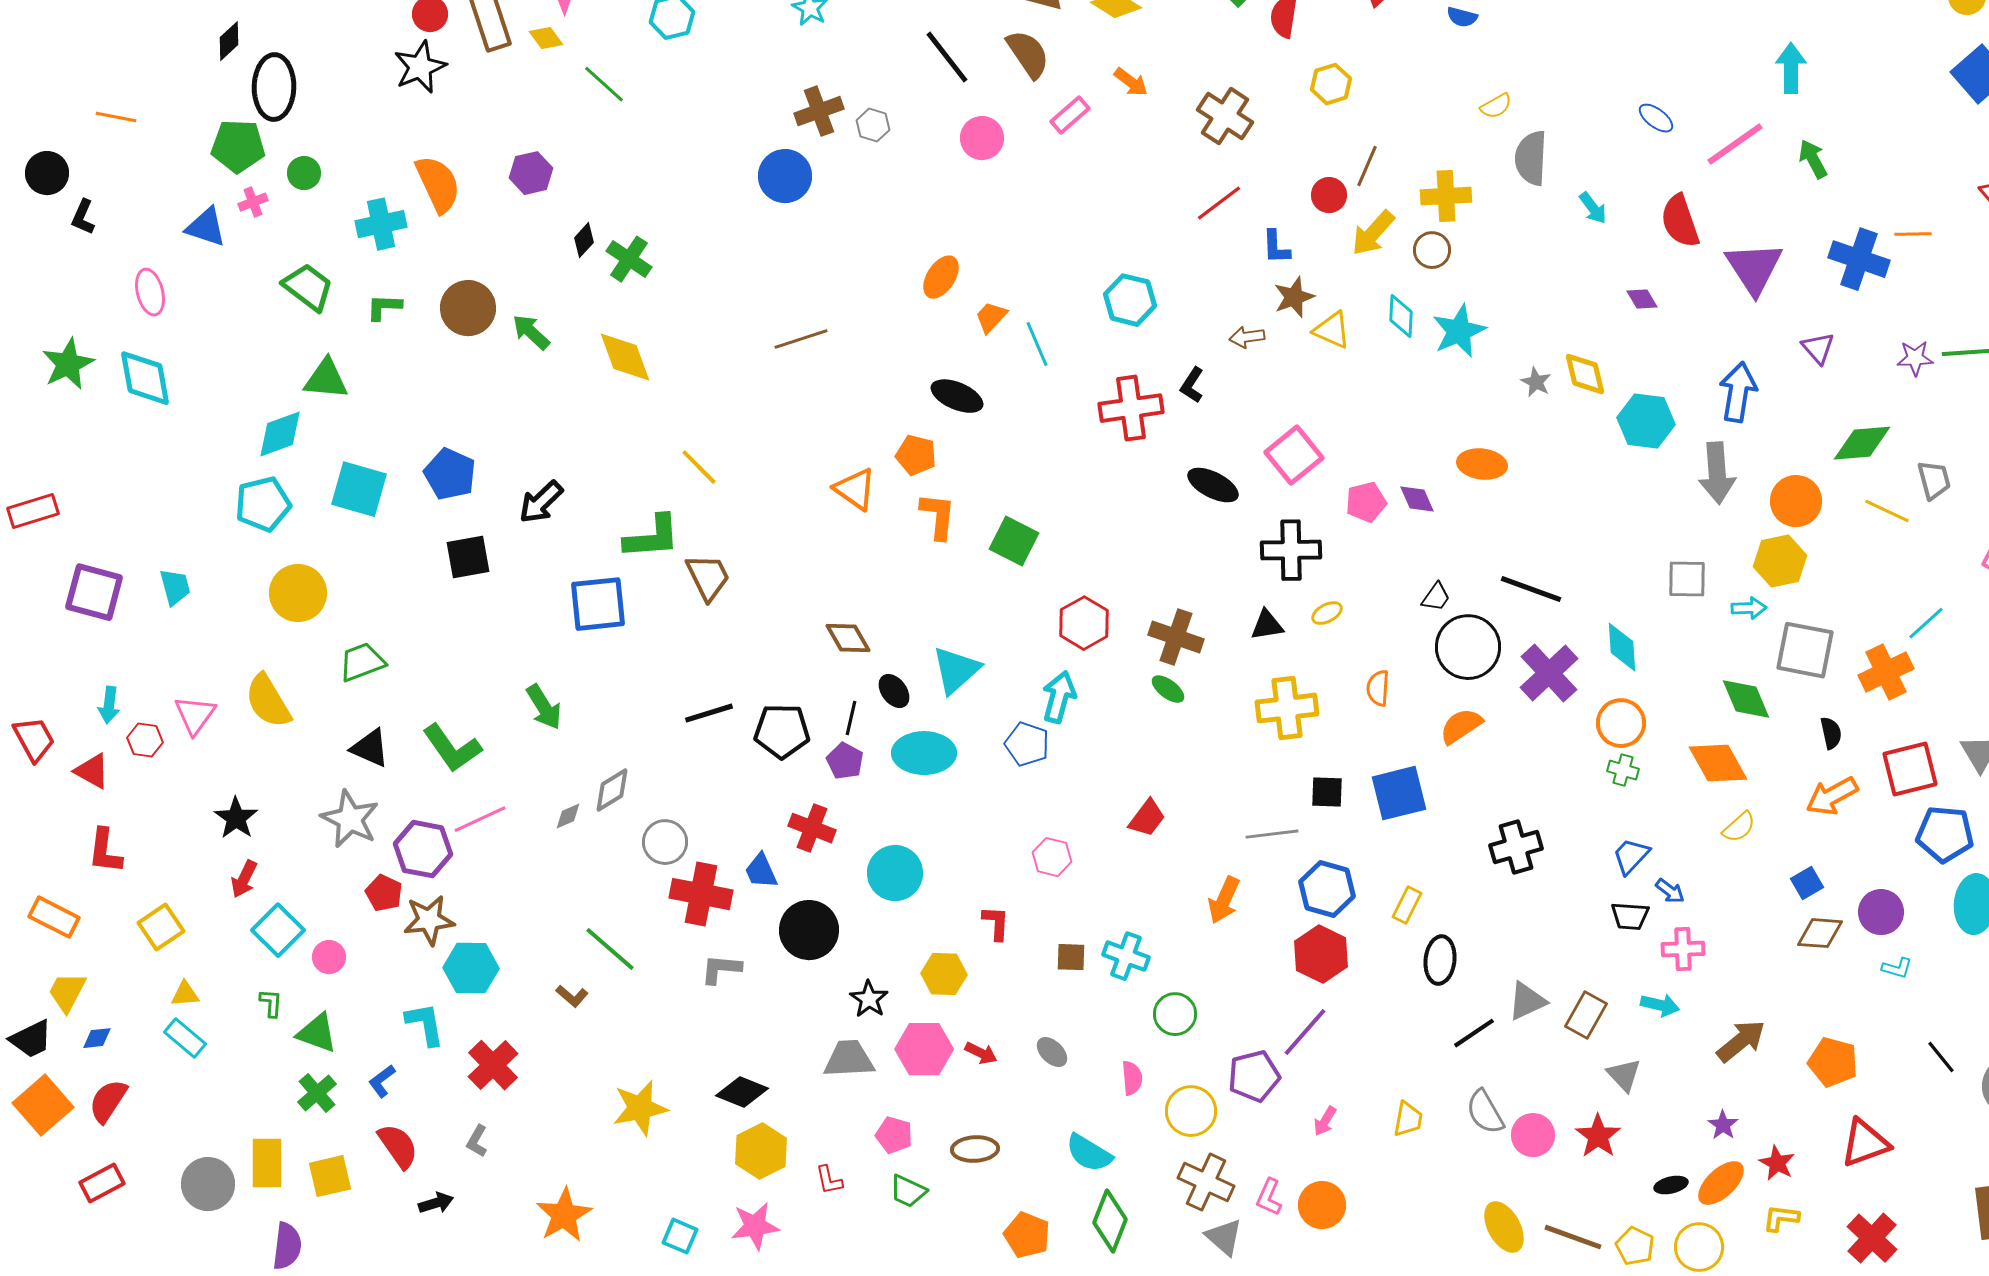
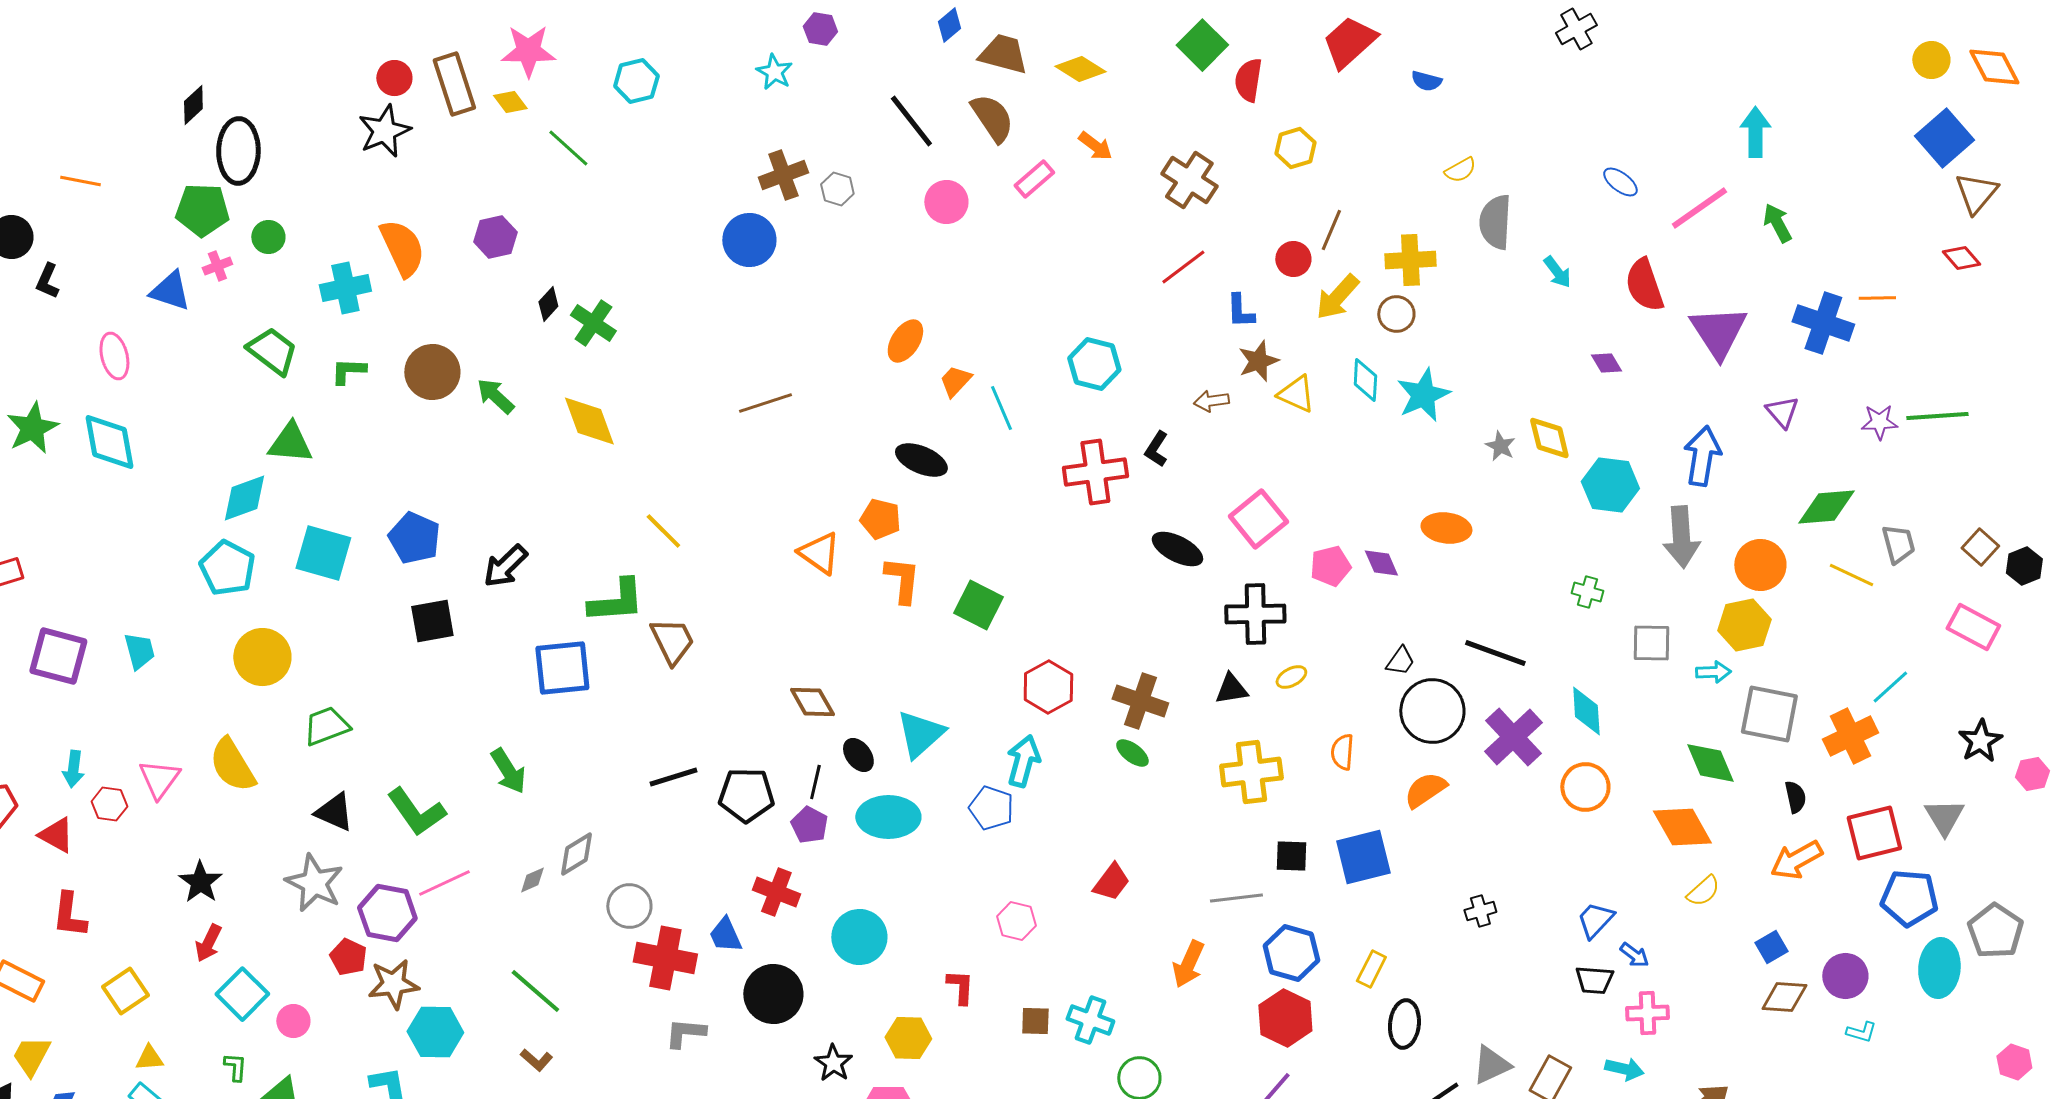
cyan pentagon: (263, 504) -> (227, 568), turned -30
green cross: (1623, 770) -> (1587, 592), moved
black cross: (1516, 847) -> (1480, 911), size x0.6
green line: (610, 949) -> (535, 991), moved

